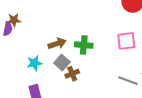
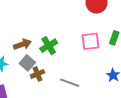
green cross: (84, 45) -> (49, 46), turned -36
gray line: (128, 81) -> (70, 83), moved

